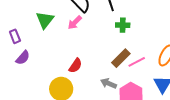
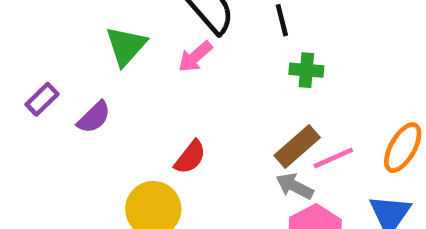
purple rectangle: (15, 36) -> (42, 99), moved, turned 64
purple semicircle: (23, 58) -> (94, 117), moved
gray arrow: (109, 83) -> (295, 186), moved

